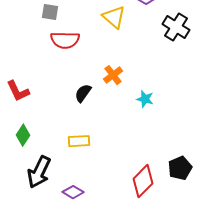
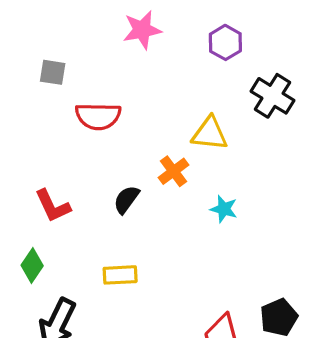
gray square: (50, 12) -> (53, 72), moved
yellow triangle: (114, 17) -> (210, 134), moved, turned -35
red L-shape: (18, 91) -> (53, 206), moved

